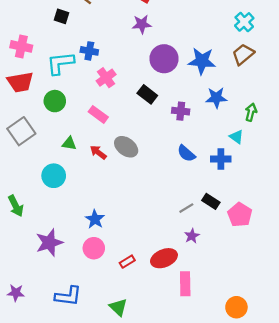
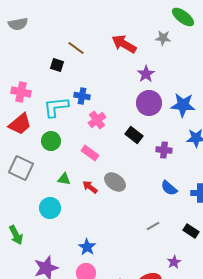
purple star: (142, 24) -> (146, 74), moved, turned -30
red trapezoid: (20, 82) -> (20, 124), turned -30
gray square: (21, 131) -> (21, 168), turned -30
gray line: (186, 208) -> (153, 226), moved

